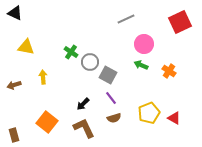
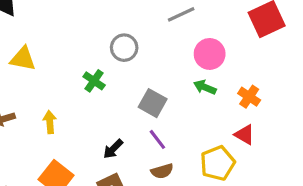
green cross: (71, 52) -> (94, 81), moved
gray circle: (90, 62) -> (124, 48), moved
yellow arrow: (43, 77) -> (50, 122), moved
red triangle: (174, 118) -> (244, 135), moved

